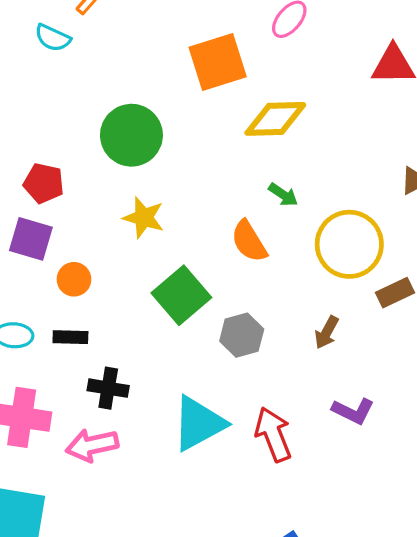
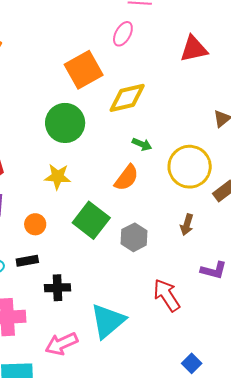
green circle: (131, 135) -> (65, 123), moved
orange semicircle: (249, 241) -> (127, 178), turned -100
orange circle: (74, 279) -> (35, 224), moved
cyan triangle: (199, 423) -> (108, 321), moved
pink arrow: (92, 445) -> (62, 344), moved

